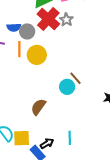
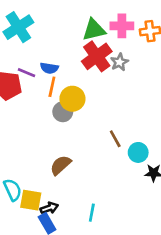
blue semicircle: (14, 27) -> (49, 68), moved
gray circle: (27, 31) -> (63, 112), moved
cyan circle: (67, 87) -> (138, 152), moved
black arrow: (47, 143) -> (49, 208), moved

